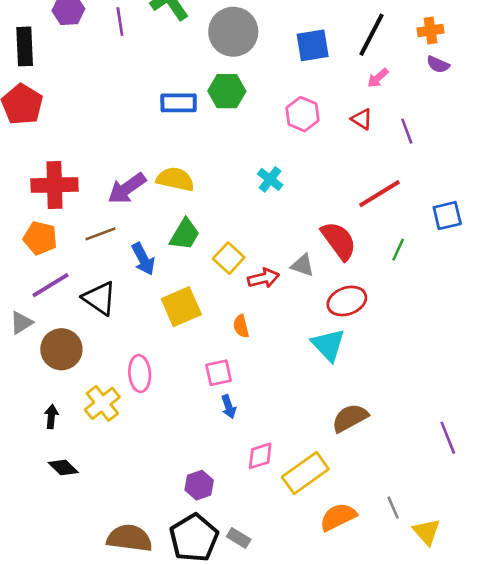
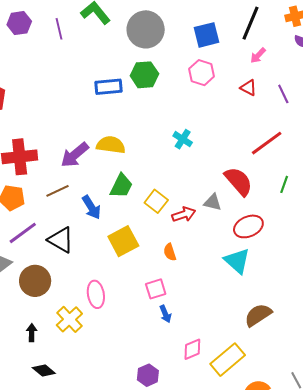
pink hexagon: (303, 114) -> (202, 73), moved

